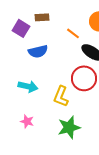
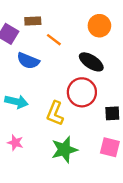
orange line: (73, 33) -> (54, 40), moved
blue semicircle: (38, 51) -> (28, 61), turned 36

